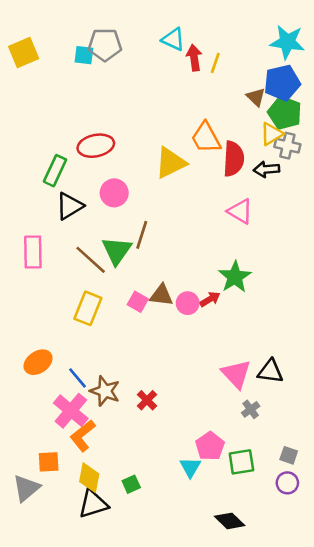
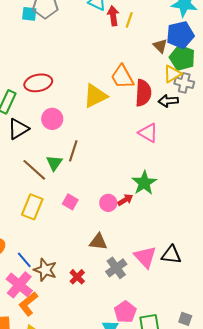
green triangle: (117, 251) -> (54, 163), size x0.7
brown triangle: (161, 295) -> (98, 242), moved
gray cross: (251, 409) -> (116, 268), moved, size x1.5

